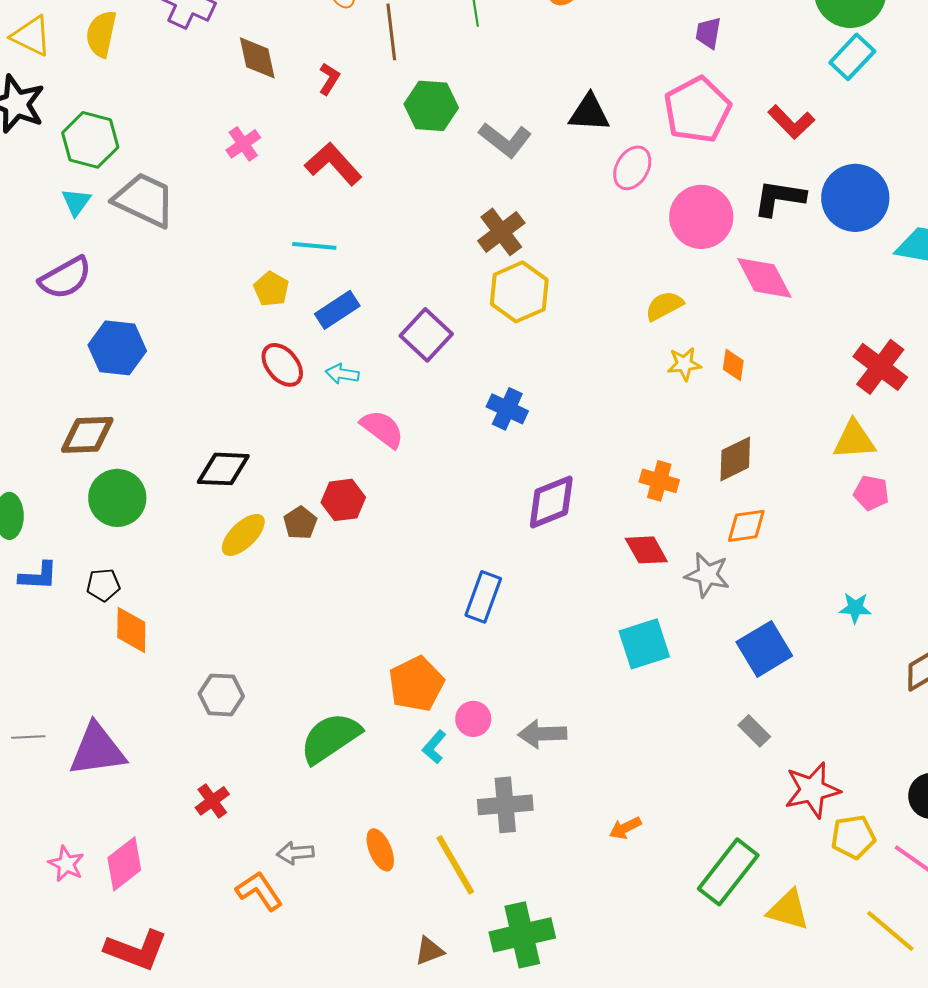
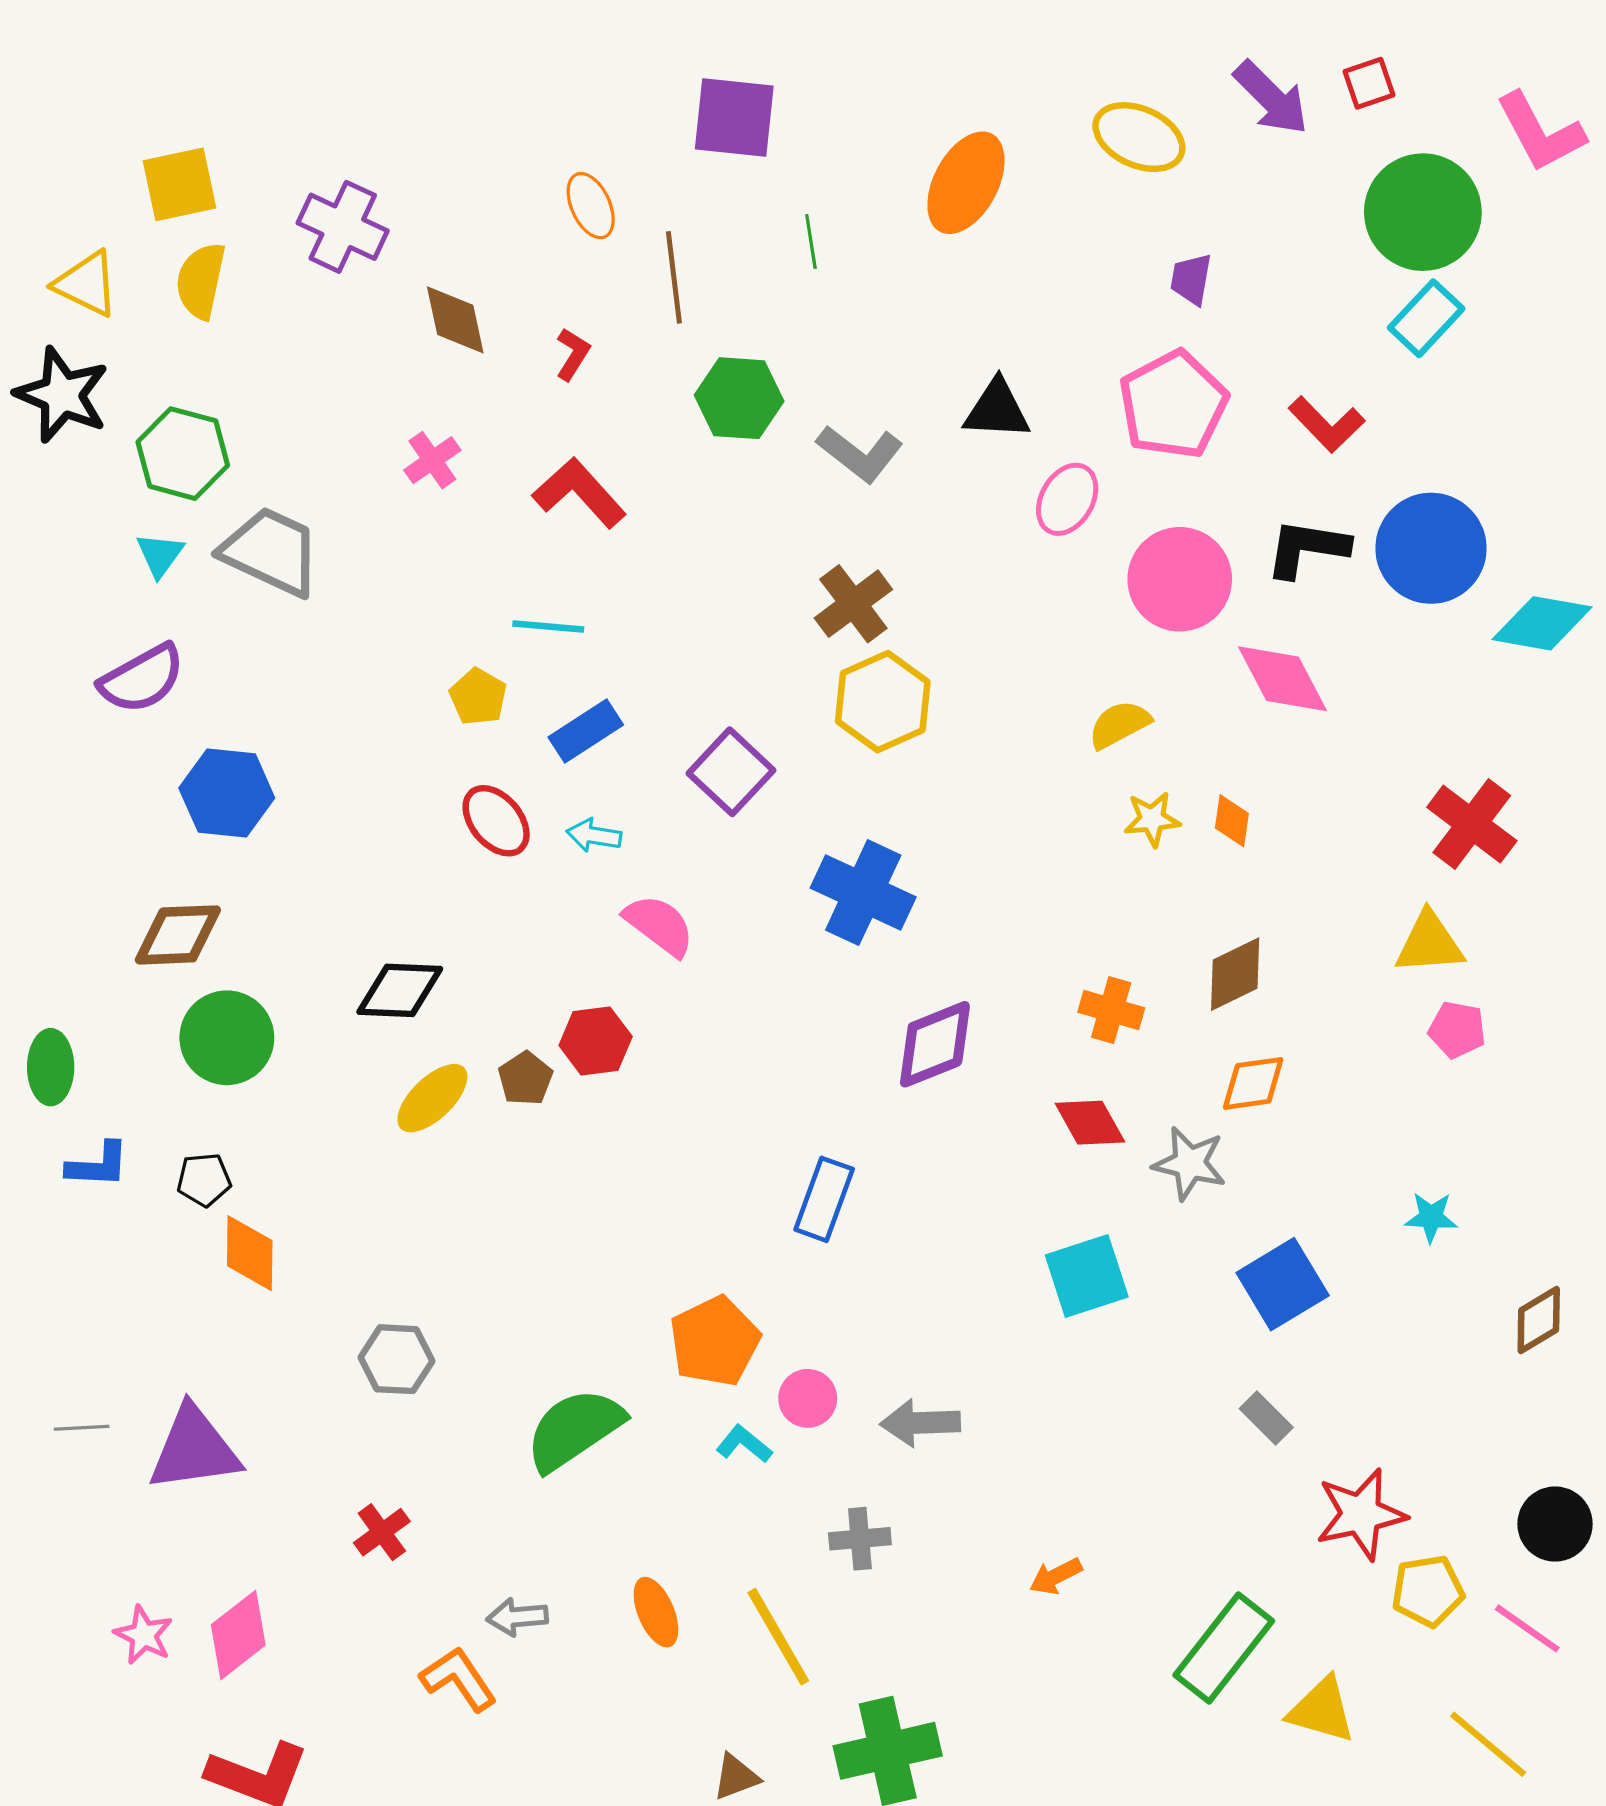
blue cross: (507, 409) -> (863, 893), size x1.5
cyan L-shape: (434, 747) -> (744, 1444), turned 88
gray cross: (505, 805) -> (860, 1539), size x0.7

